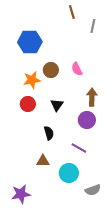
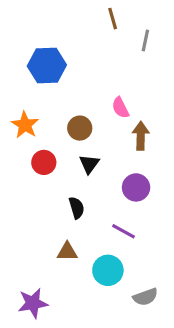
brown circle: (51, 70) -> (80, 128), moved
orange star: (32, 80) -> (25, 125), moved, turned -30
brown arrow: (92, 97) -> (141, 136), moved

